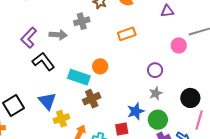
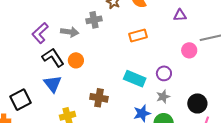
orange circle: (100, 66) -> (76, 60), moved
cyan rectangle: (79, 77) -> (135, 79), moved
brown cross: (92, 99) -> (99, 98), turned 30
blue triangle: (47, 101) -> (53, 84), moved

